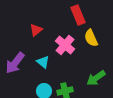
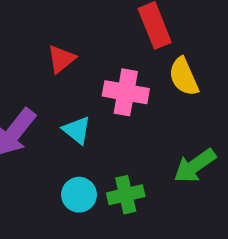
pink cross: (65, 45) -> (126, 92), turned -30

